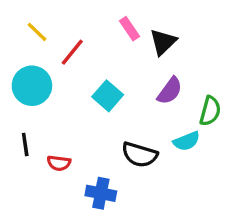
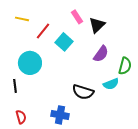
yellow line: (37, 32) -> (22, 19), turned -32
cyan circle: (32, 86) -> (30, 63), moved
cyan square: (108, 96) -> (64, 42), moved
red semicircle: (59, 163) -> (21, 117), moved, turned -112

